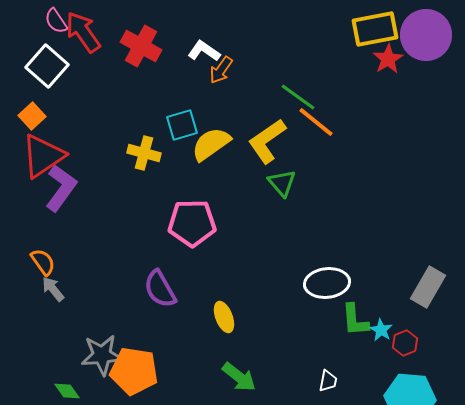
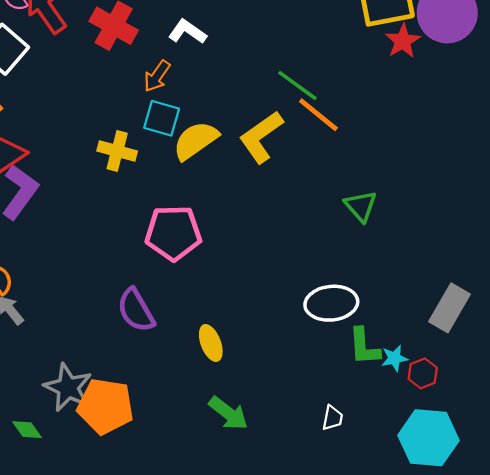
orange arrow: (221, 70) -> (157, 76), moved
cyan square: (182, 125) -> (162, 118), turned 32
green triangle: (282, 183) -> (361, 206), moved
cyan star: (381, 330) -> (395, 358), turned 30
gray star: (102, 355) -> (68, 387), turned 30

